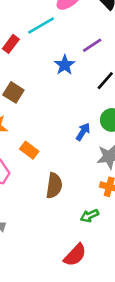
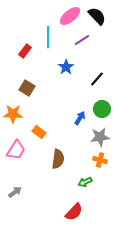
cyan line: (41, 26) -> (48, 37), turned -60
purple line: (92, 45) -> (82, 40), moved

